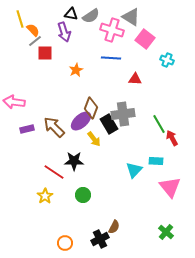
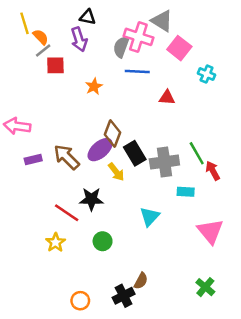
gray semicircle: (91, 16) -> (121, 47), moved, turned 144
gray cross: (123, 114) -> (164, 162), moved
cyan rectangle: (156, 161) -> (186, 192), moved
cyan triangle: (134, 170) -> (150, 216), moved

